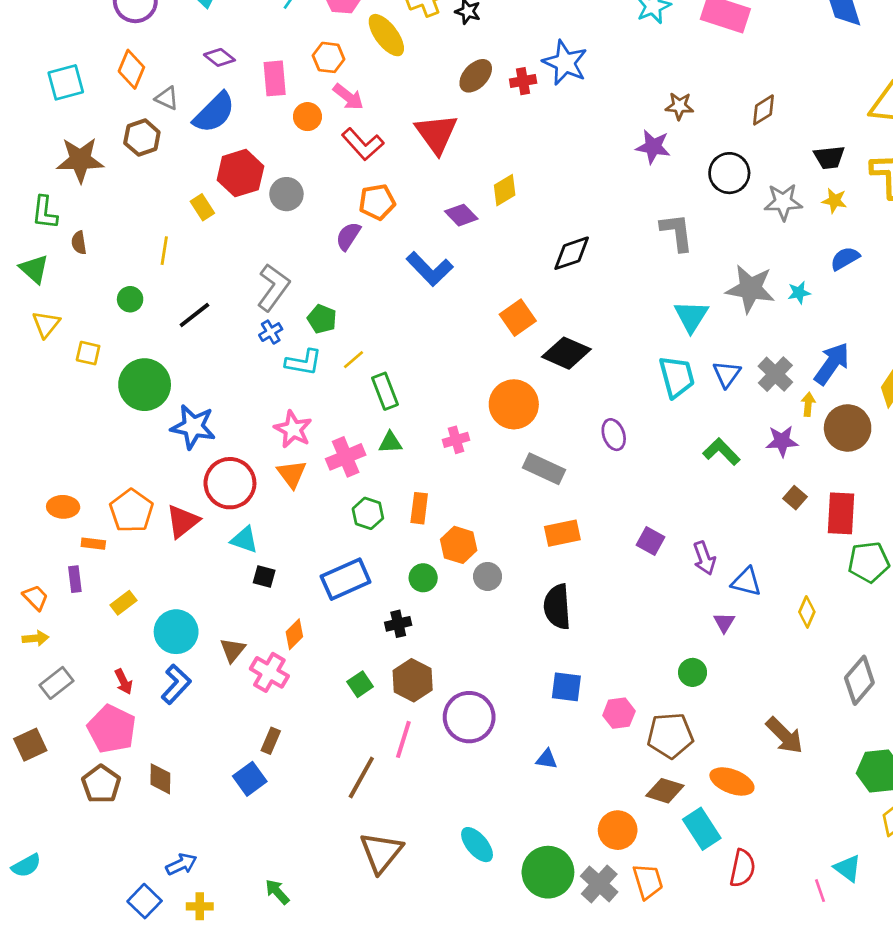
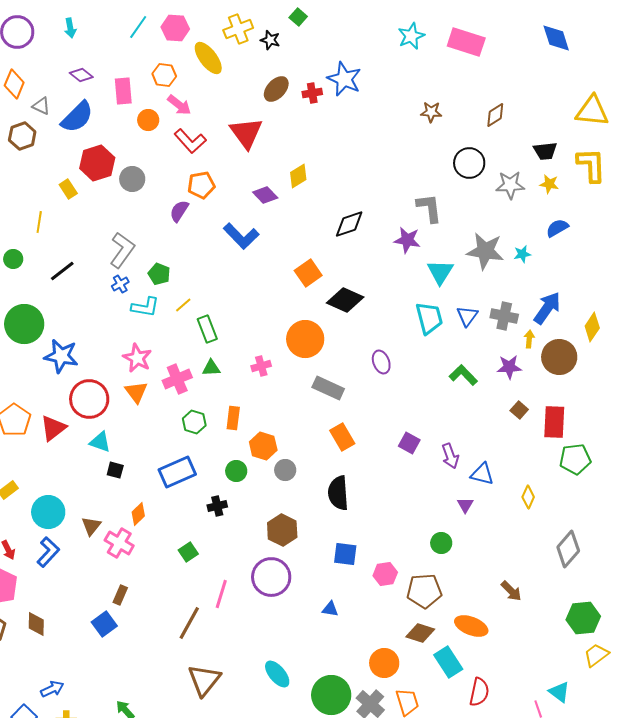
purple star: (653, 147) -> (407, 240), moved
gray cross: (775, 374) -> (504, 316), turned -32
orange rectangle: (562, 533) -> (342, 437), turned 72
brown hexagon: (413, 680) -> (282, 530), moved
brown arrow: (785, 735) -> (511, 591), size x0.7

